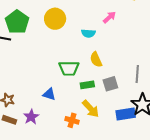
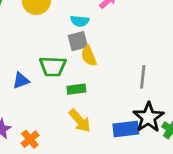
gray square: (110, 84) -> (78, 41), moved
blue triangle: (49, 94) -> (21, 80), moved, turned -40
orange cross: (72, 120) -> (30, 139), moved, turned 32

